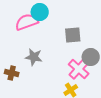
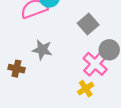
gray square: (73, 35) -> (88, 24), turned -36

